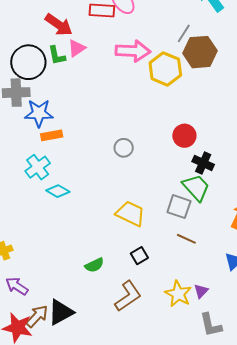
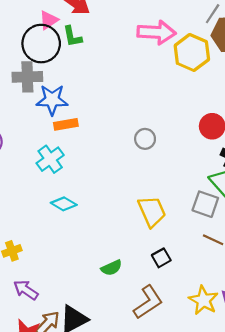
pink triangle: (77, 48) -> (49, 20), moved
cyan diamond: (58, 191) -> (64, 204), moved
yellow trapezoid: (130, 214) -> (152, 211), turned 40

